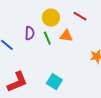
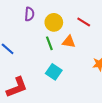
purple semicircle: (30, 33) -> (29, 14), moved
cyan square: (54, 82) -> (54, 72), moved

